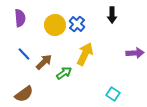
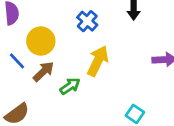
yellow circle: (55, 25) -> (41, 41), moved

